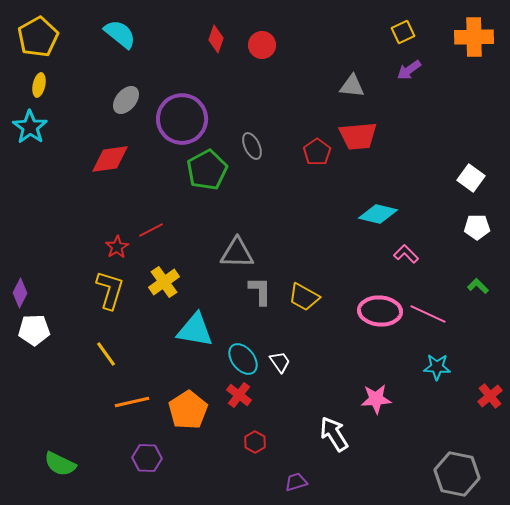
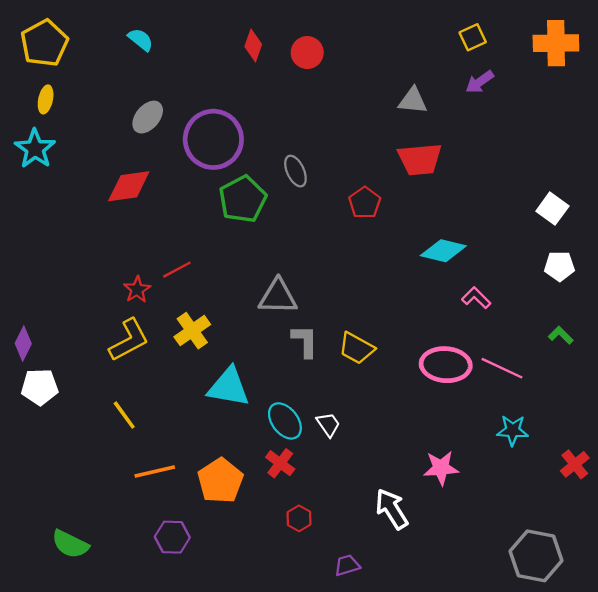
cyan semicircle: (120, 34) -> (141, 40), size x0.7
red pentagon: (317, 152) -> (365, 203), moved
yellow L-shape: (110, 290) -> (129, 340), turned 45

